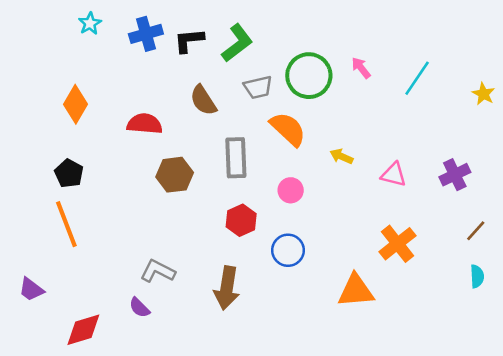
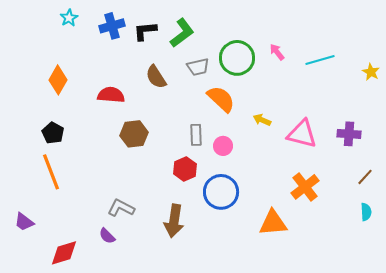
cyan line: (417, 78) -> (320, 60), turned 40
gray rectangle: (236, 158) -> (196, 135), moved, size x0.7
pink triangle: (394, 175) -> (302, 134), size x1.5
purple cross: (455, 175) -> (349, 134), turned 30
blue circle: (288, 250) -> (221, 192), size x1.4

